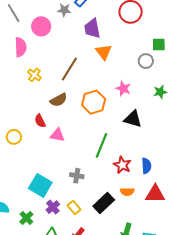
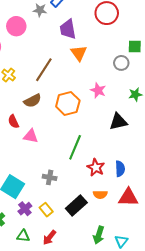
black triangle: (133, 119) -> (118, 122), moved, turned -30

